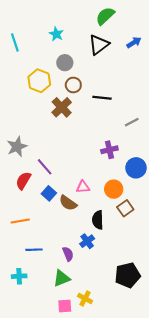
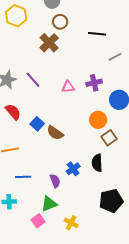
yellow hexagon: (39, 81) -> (16, 16), moved
black line: (102, 98) -> (97, 34), moved
purple line: (45, 167) -> (33, 80), moved
red semicircle: (23, 181) -> (13, 112), turned 108
pink triangle: (83, 187) -> (68, 87), moved
black semicircle: (98, 220) -> (97, 163), moved
pink square: (65, 306) -> (38, 221), moved, turned -32

